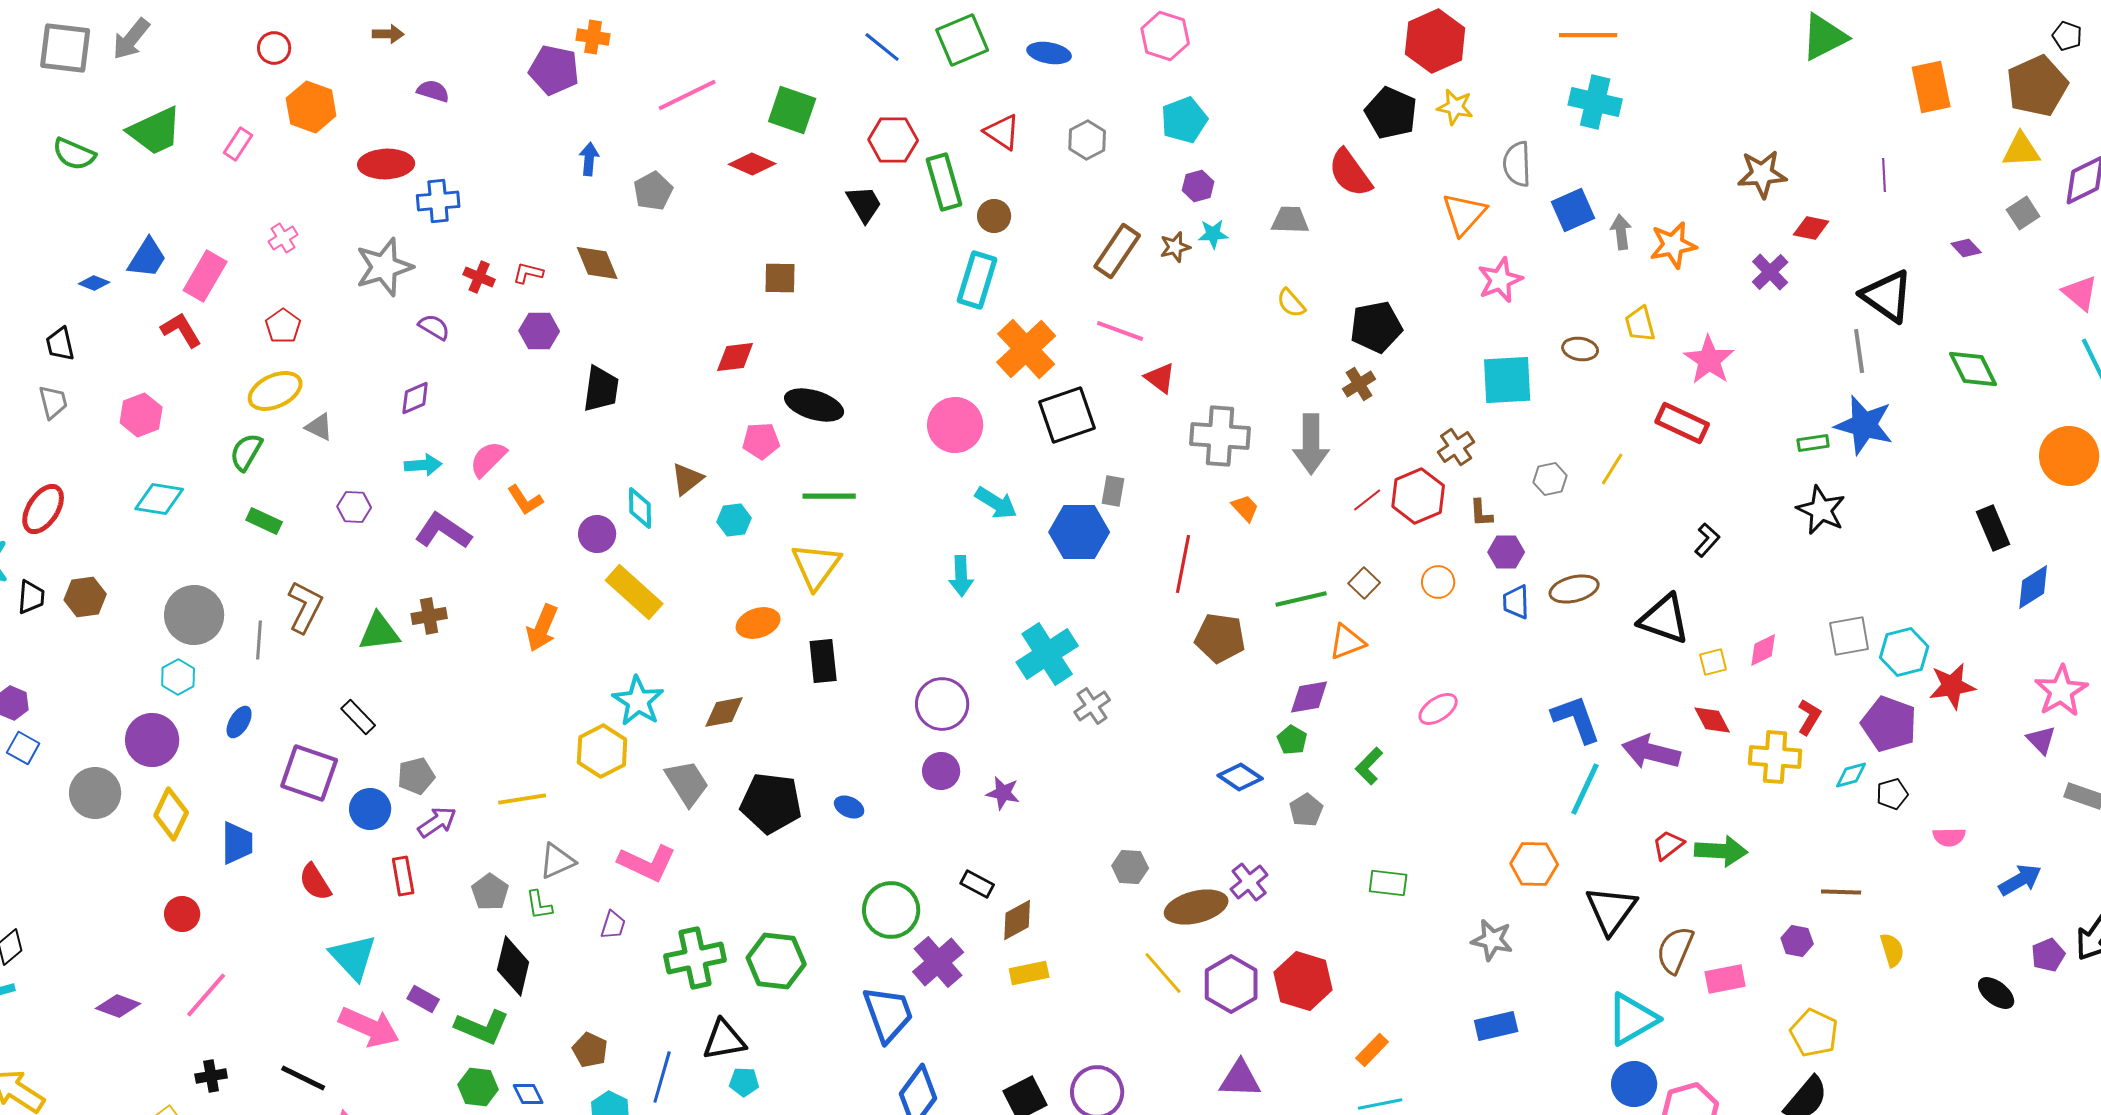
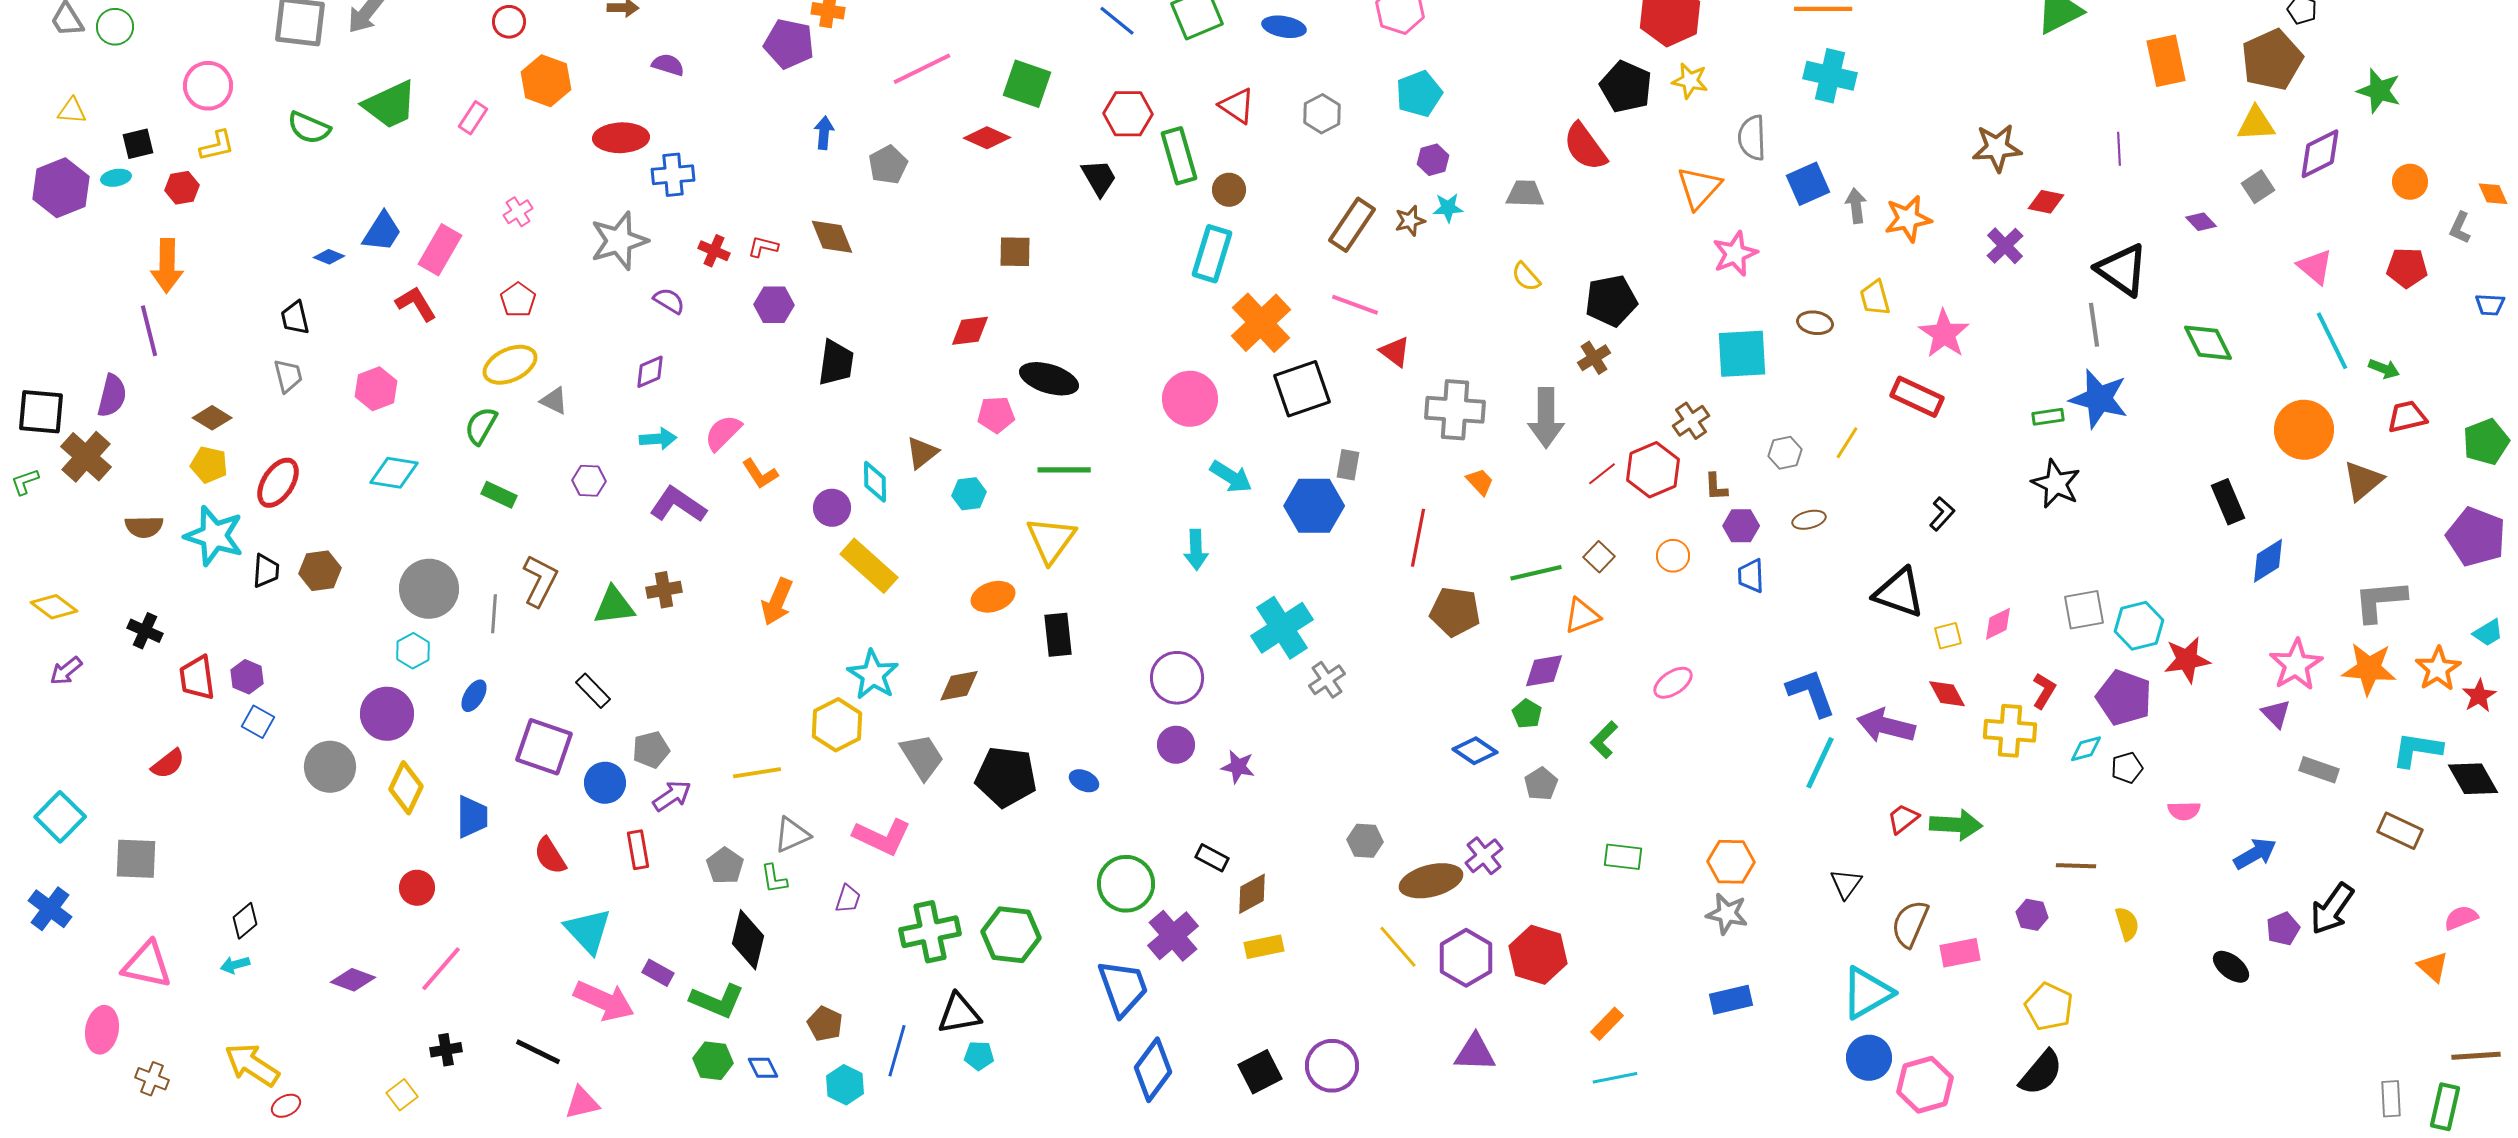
brown ellipse: (1574, 589) -> (1809, 520), moved, size x0.7
orange hexagon: (1534, 864) -> (1731, 862), moved
black triangle: (1611, 910) -> (1846, 884), size x0.6

